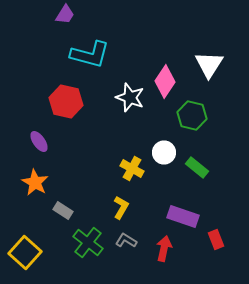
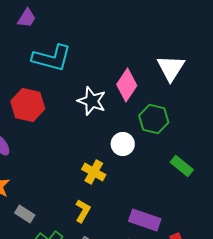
white circle: (164, 152) -> (123, 144), moved
green rectangle: (197, 168) -> (182, 166), moved

